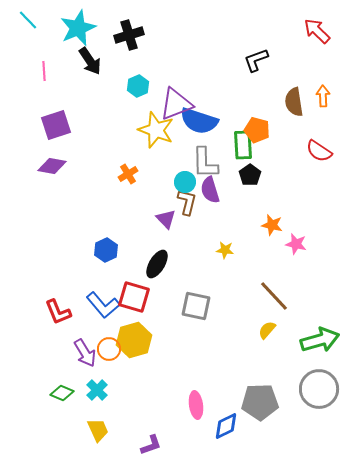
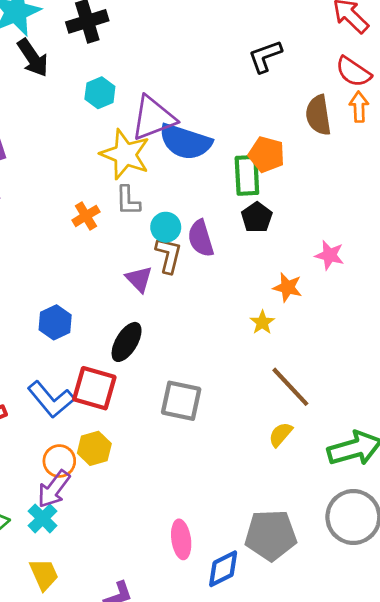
red semicircle: (319, 151) -> (353, 72), moved
gray L-shape: (205, 163) -> (128, 201), moved, size x0.7
pink star: (296, 244) -> (330, 255), moved
yellow star: (225, 250) -> (262, 322), moved, turned 30
yellow hexagon: (134, 340) -> (94, 448), size x0.7
purple arrow: (85, 353) -> (54, 489), moved, turned 68

